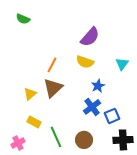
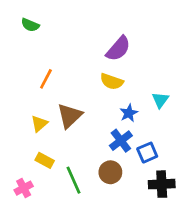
cyan triangle: (122, 64) -> (160, 100), moved
orange line: (52, 65) -> (46, 79), moved
brown circle: (84, 140) -> (110, 172), moved

